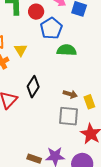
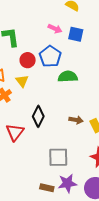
red circle: (36, 12) -> (28, 60), moved
gray square: (69, 116) -> (58, 157), moved

